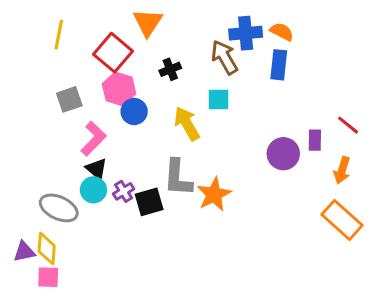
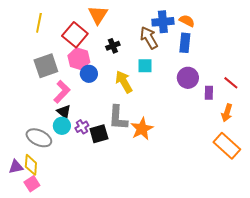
gray square: (69, 99) -> (46, 66), size x1.4
purple circle: (283, 154) -> (188, 78), moved
pink square: (48, 277) -> (32, 184), turned -35

